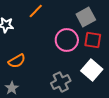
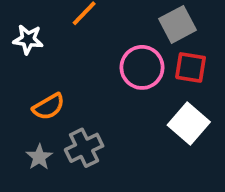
gray cross: (61, 82) -> (84, 148), moved

